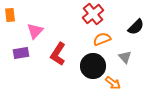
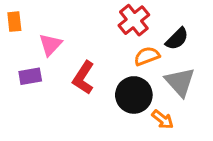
black semicircle: (136, 27) -> (177, 39), moved
gray triangle: (125, 57) -> (180, 82), size x1.6

